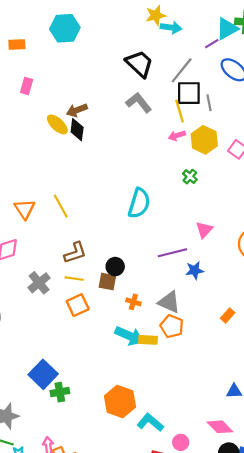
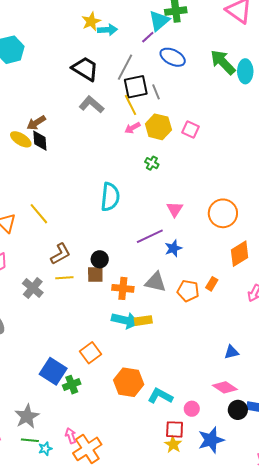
orange cross: (133, 302) -> (123, 288), size x1.5
orange square: (78, 305) -> (90, 353), moved
orange pentagon: (172, 326) -> (188, 291), moved

